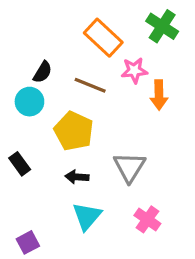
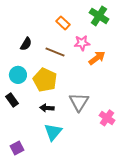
orange rectangle: (103, 38) -> (63, 23), size x0.6
orange arrow: (159, 95) -> (97, 58), turned -126
cyan circle: (29, 102) -> (18, 75), moved
pink cross: (147, 219) -> (107, 118), moved

